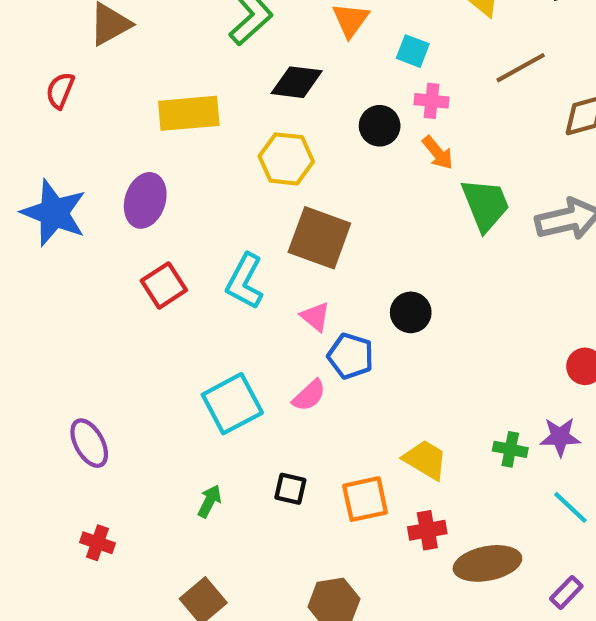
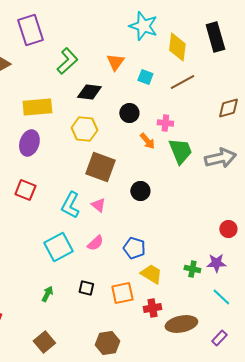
brown line: (521, 68) -> (182, 82), moved
pink cross: (431, 101) -> (165, 123), moved
orange arrow: (438, 153) -> (147, 141), moved
purple ellipse: (145, 200) -> (29, 143), moved
cyan L-shape: (245, 281) -> (70, 205), moved
red square: (164, 285) -> (25, 190), turned -35
black circle: (411, 312) -> (140, 191), moved
blue pentagon: (351, 356) -> (134, 248), moved

